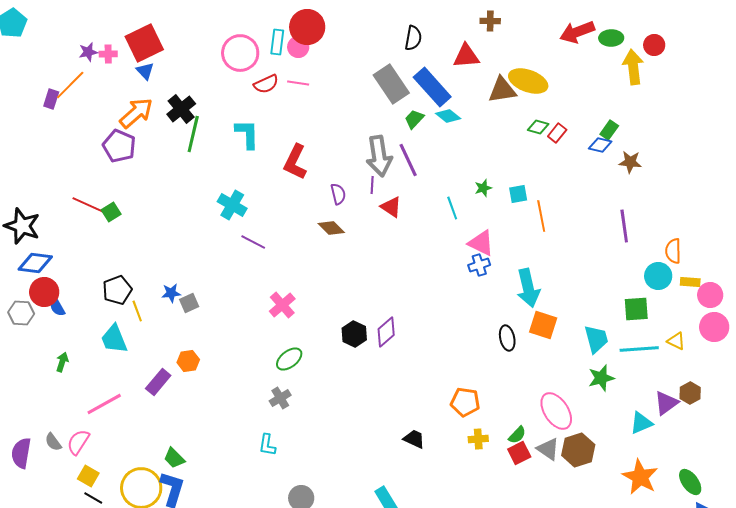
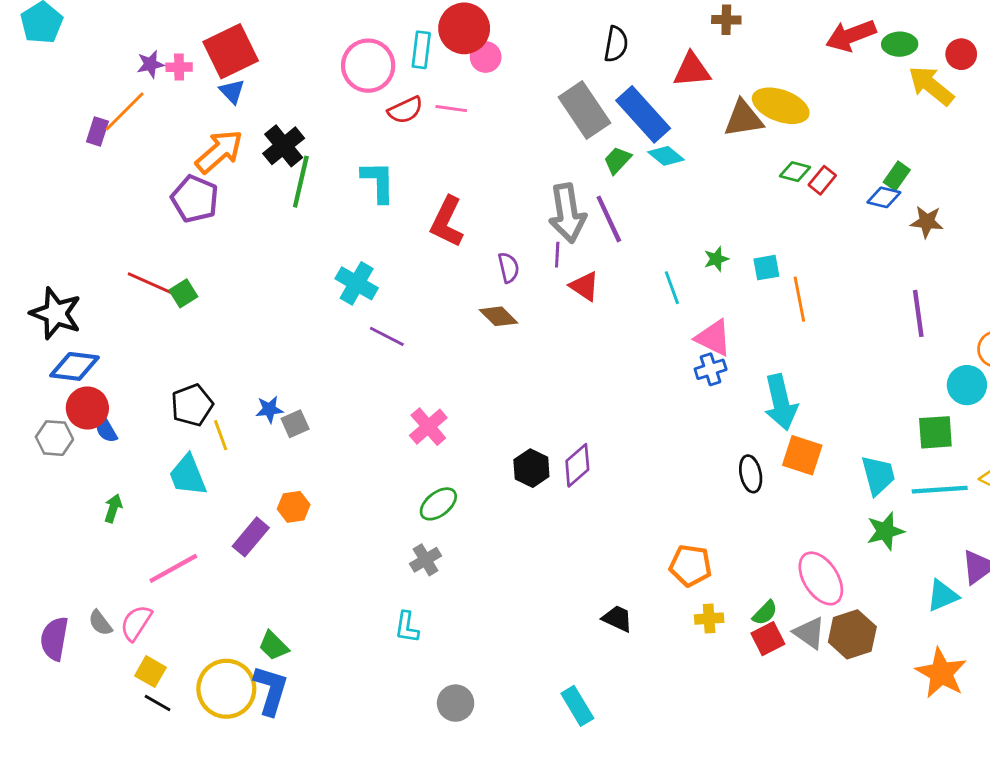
pink circle: (298, 47) -> (486, 57), moved
yellow arrow: (633, 67) -> (931, 86), turned -44

